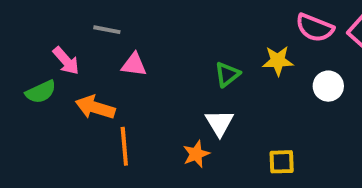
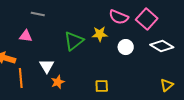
gray line: (107, 30) -> (38, 14), moved
green triangle: (227, 74) -> (74, 41), size x1.5
white triangle: (220, 123) -> (47, 66), moved

